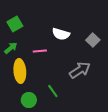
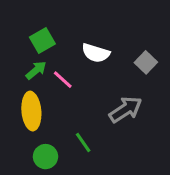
green square: (15, 24) -> (42, 40), moved
green arrow: (11, 48) -> (36, 70), moved
pink line: (40, 51) -> (63, 80), turned 48

